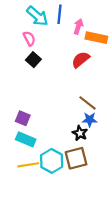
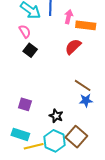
black star: (80, 133) -> (56, 116), moved
cyan rectangle: (26, 139) -> (20, 134), moved
brown square: (76, 158) -> (76, 137), turned -30

